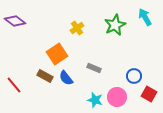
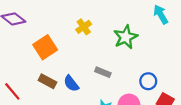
green star: (115, 25) -> (126, 37), moved
orange square: (57, 54) -> (45, 47), moved

